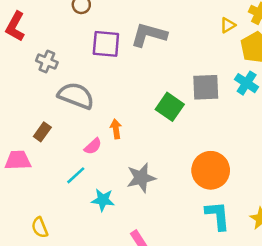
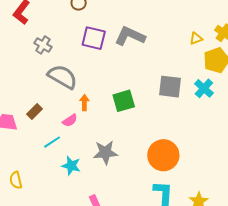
green square: (170, 107) -> (124, 101), moved, turned 30
orange arrow: (116, 129) -> (84, 103), moved
brown rectangle: (42, 132) -> (34, 112), moved

